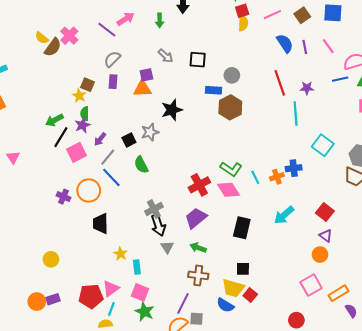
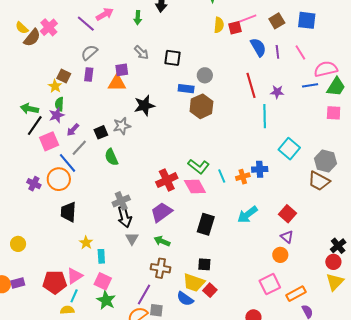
red square: (242, 11) -> (235, 28), moved
green arrow: (54, 120) -> (29, 109), turned 36
blue line: (111, 177) -> (67, 163), moved

